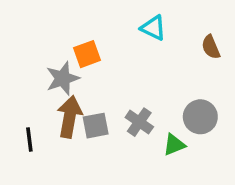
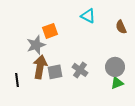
green triangle: (174, 145) -> (117, 83), moved

